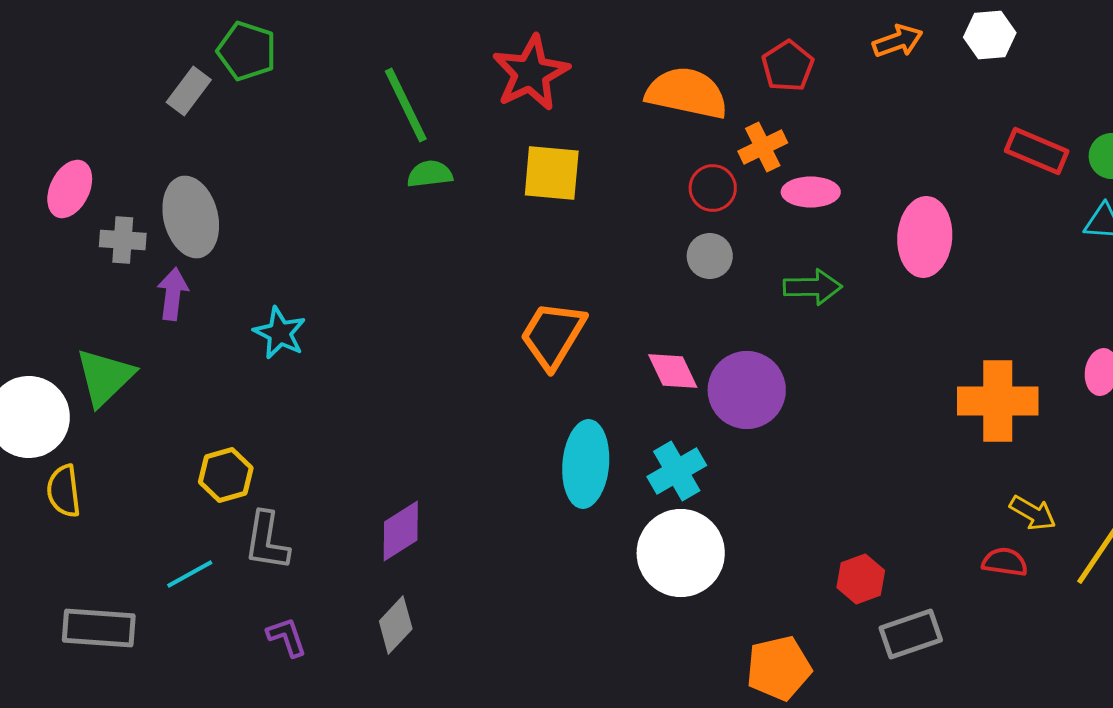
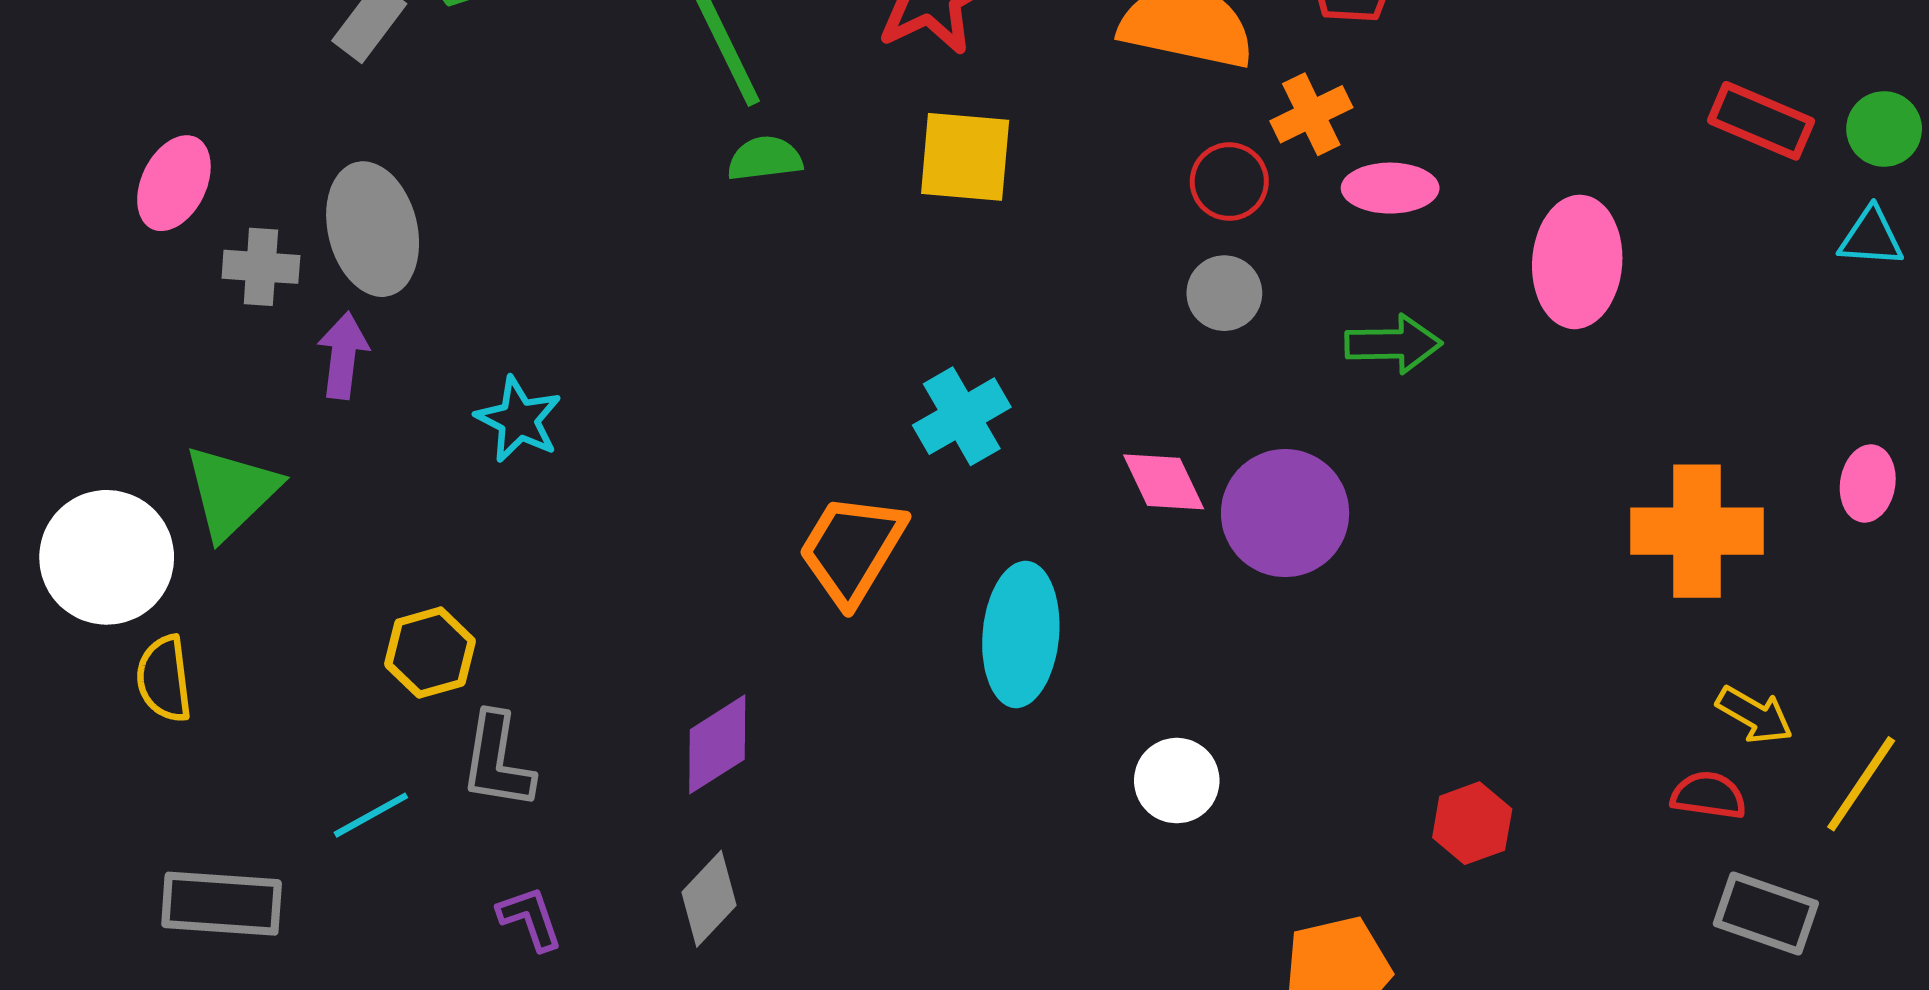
orange trapezoid: (553, 335) -> (852, 549), moved
cyan cross: (677, 471) -> (962, 416), moved
white circle: (681, 553) -> (1177, 781), size x0.6
gray rectangle: (911, 634) -> (1766, 913), moved, turned 38

